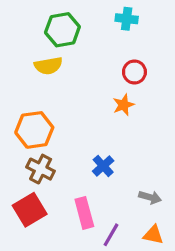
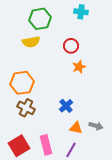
red circle: (134, 72) -> (71, 46), moved
red square: (30, 210) -> (19, 146), moved
pink rectangle: (84, 213) -> (46, 145), moved
orange triangle: (153, 235) -> (76, 128), moved

